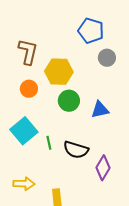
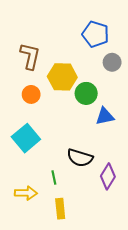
green circle: (69, 101) -> (86, 93), moved
green line: (49, 143) -> (54, 177), moved

